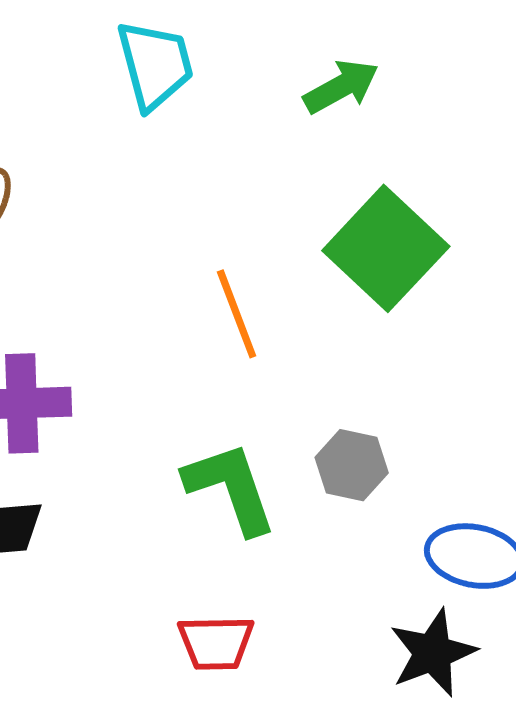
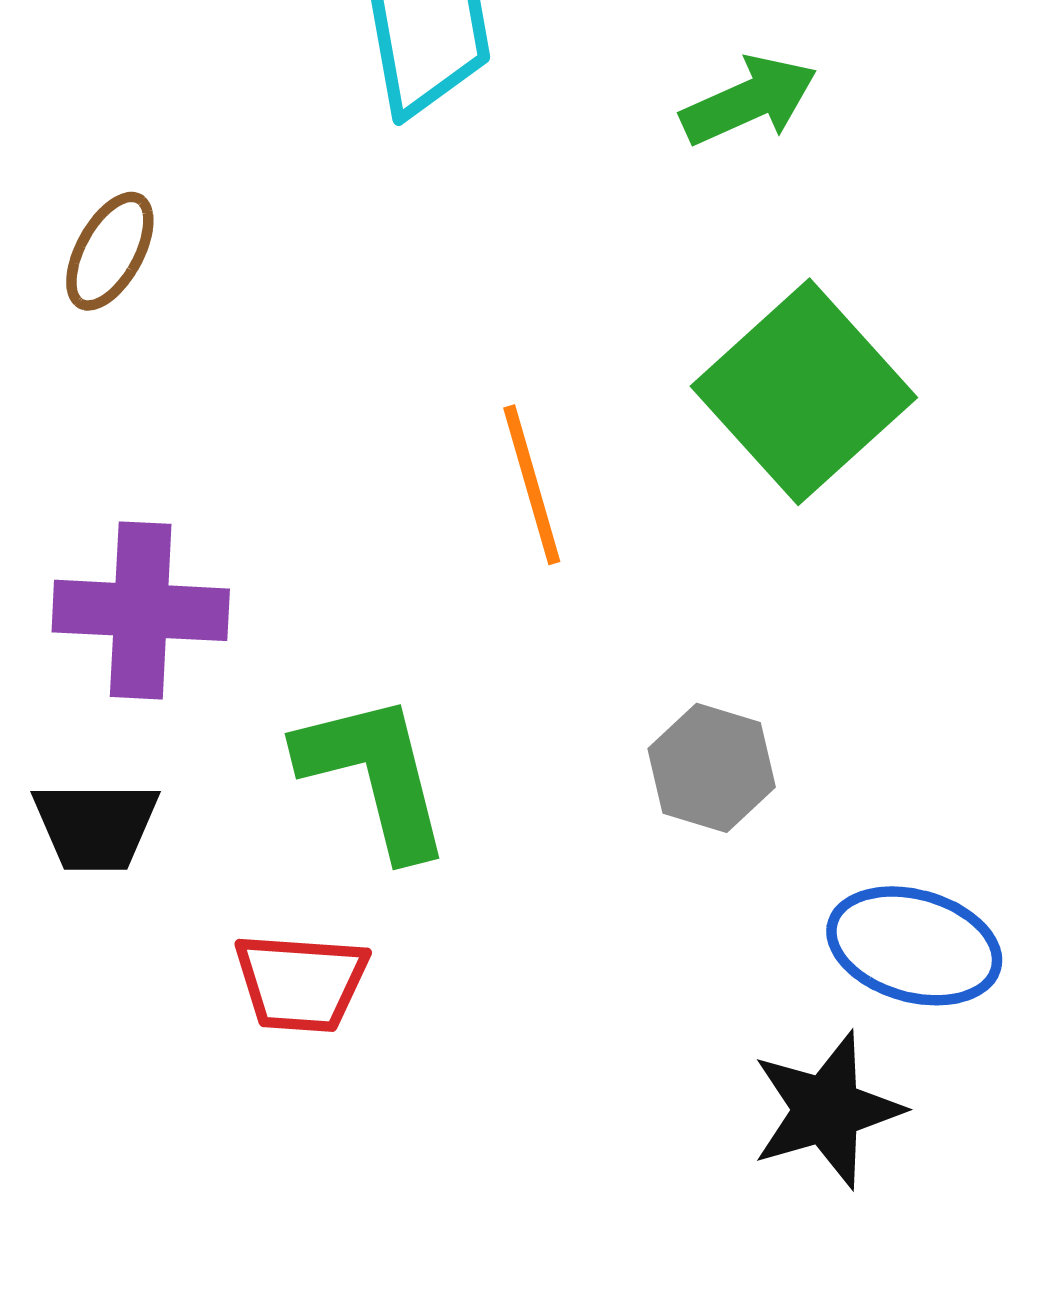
green L-shape: (230, 488) -> (375, 775), moved
red trapezoid: (216, 643) -> (301, 983), moved

